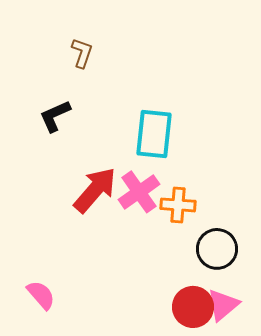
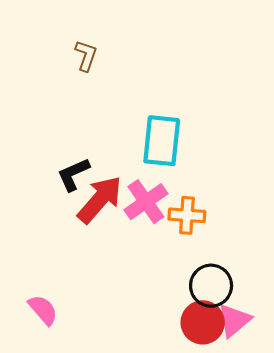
black L-shape: (55, 116) -> (73, 174), moved
black circle: (217, 249) -> (211, 286), moved

